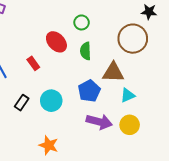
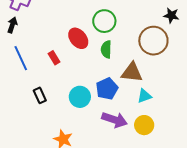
green circle: (82, 22) -> (104, 21), size x1.5
cyan circle: (51, 101) -> (80, 97), moved
black rectangle: (22, 103) -> (40, 95), turned -63

